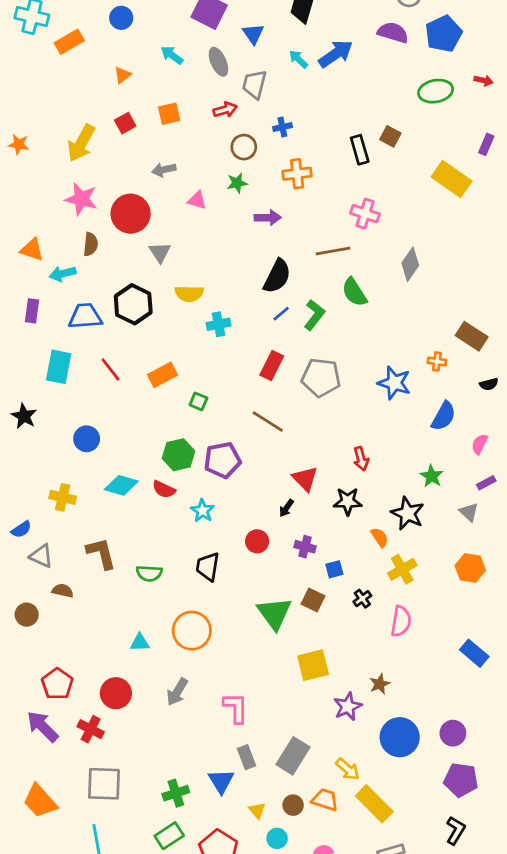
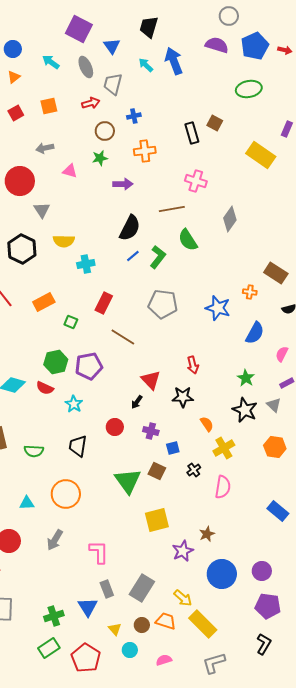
blue circle: (121, 18) -> (13, 49), moved
blue arrow: (336, 54) -> (174, 61), turned -76
red arrow: (484, 80) -> (285, 50), moved
red rectangle: (272, 366) -> (104, 303), moved
black star: (408, 513) -> (245, 410), moved

